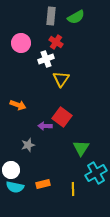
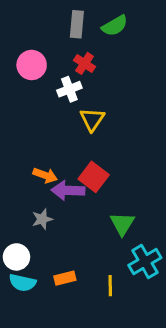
orange arrow: (18, 105) -> (45, 175), moved
purple arrow: (45, 126) -> (68, 190), size x1.5

